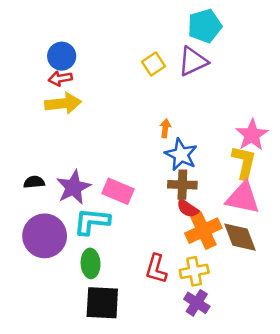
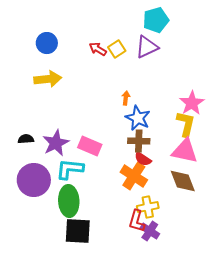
red arrow: (60, 78) -> (98, 49), moved, turned 42
orange cross: (203, 231) -> (134, 176), moved, turned -32
green ellipse: (91, 263) -> (69, 201), size x1.4
red L-shape: (156, 269) -> (137, 221), moved

